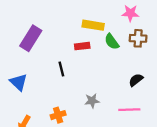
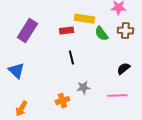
red rectangle: (82, 46) -> (66, 31), moved
black line: (61, 69) -> (71, 58), moved
orange cross: (58, 115) -> (62, 101), moved

